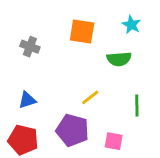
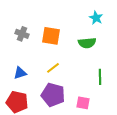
orange square: (82, 32) -> (51, 36), moved
yellow line: (90, 97) -> (53, 68), moved

